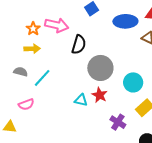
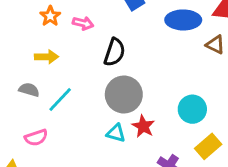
pink arrow: (57, 25) -> (83, 23), size x0.6
orange star: (33, 29) -> (50, 16), moved
gray circle: (100, 68) -> (124, 94), moved

